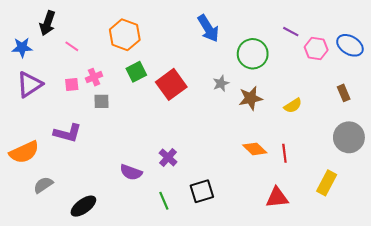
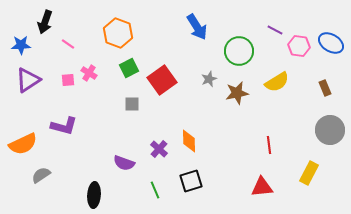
pink cross: (94, 77) -> (89, 73), turned -35
gray square: (101, 101) -> (132, 104), moved
yellow semicircle: (293, 106) -> (277, 82), moved, size x1.4
orange diamond: (255, 149) -> (189, 141), moved, turned 45
black ellipse: (83, 206) -> (94, 195), moved, turned -50

